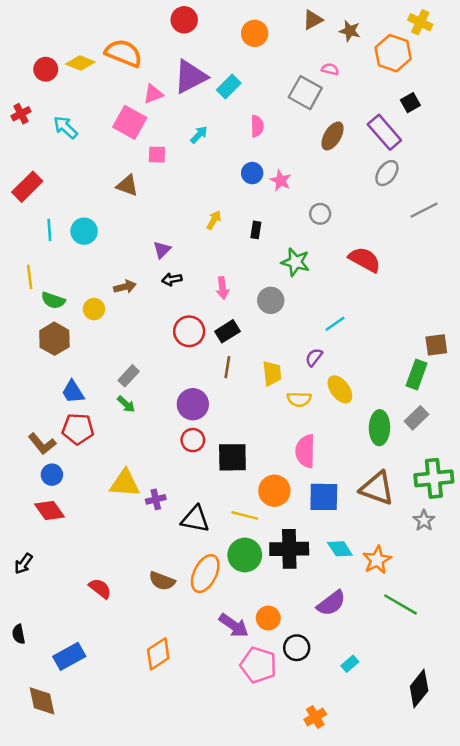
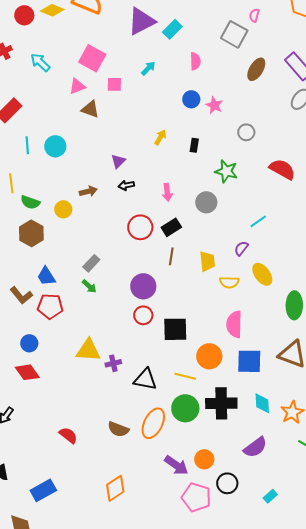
pink semicircle: (330, 69) -> (254, 15), turned -88
pink triangle: (153, 94) -> (77, 86), moved
brown L-shape: (42, 444) -> (21, 295), moved
cyan diamond: (340, 549) -> (262, 403), turned 30

